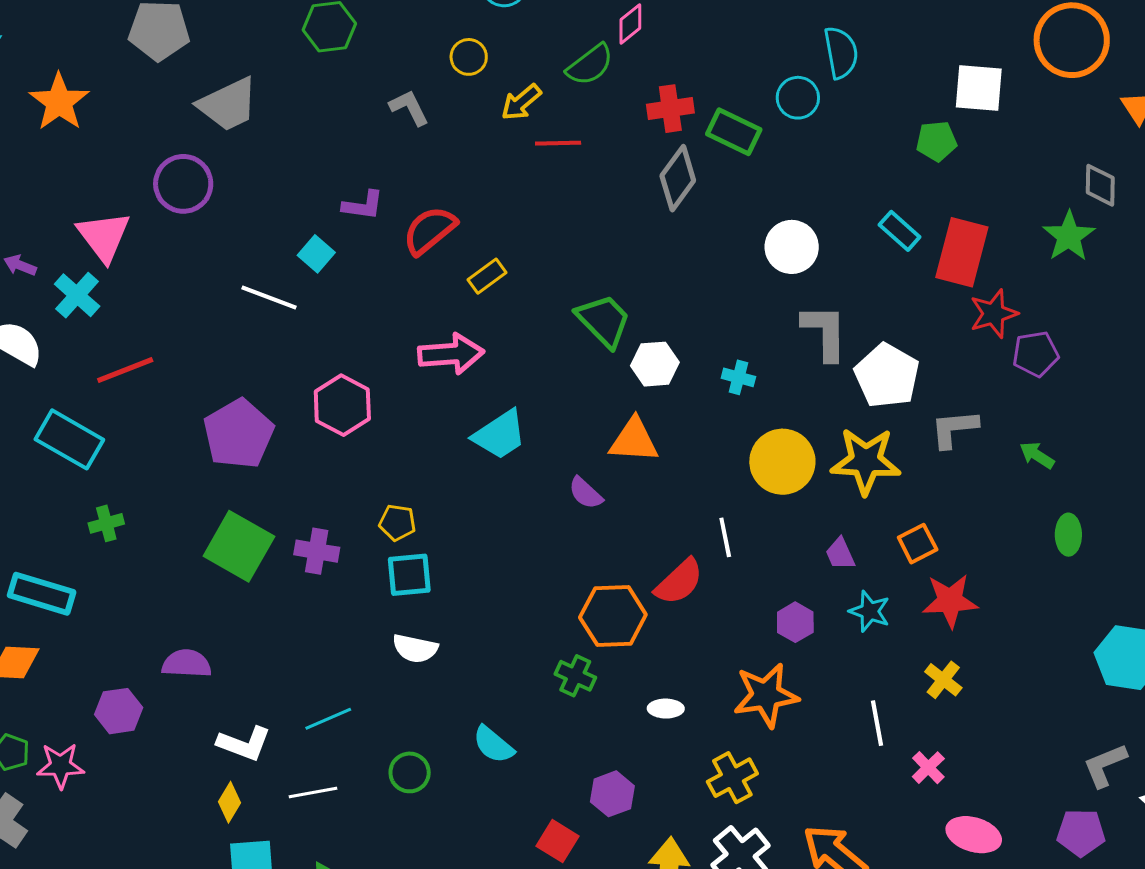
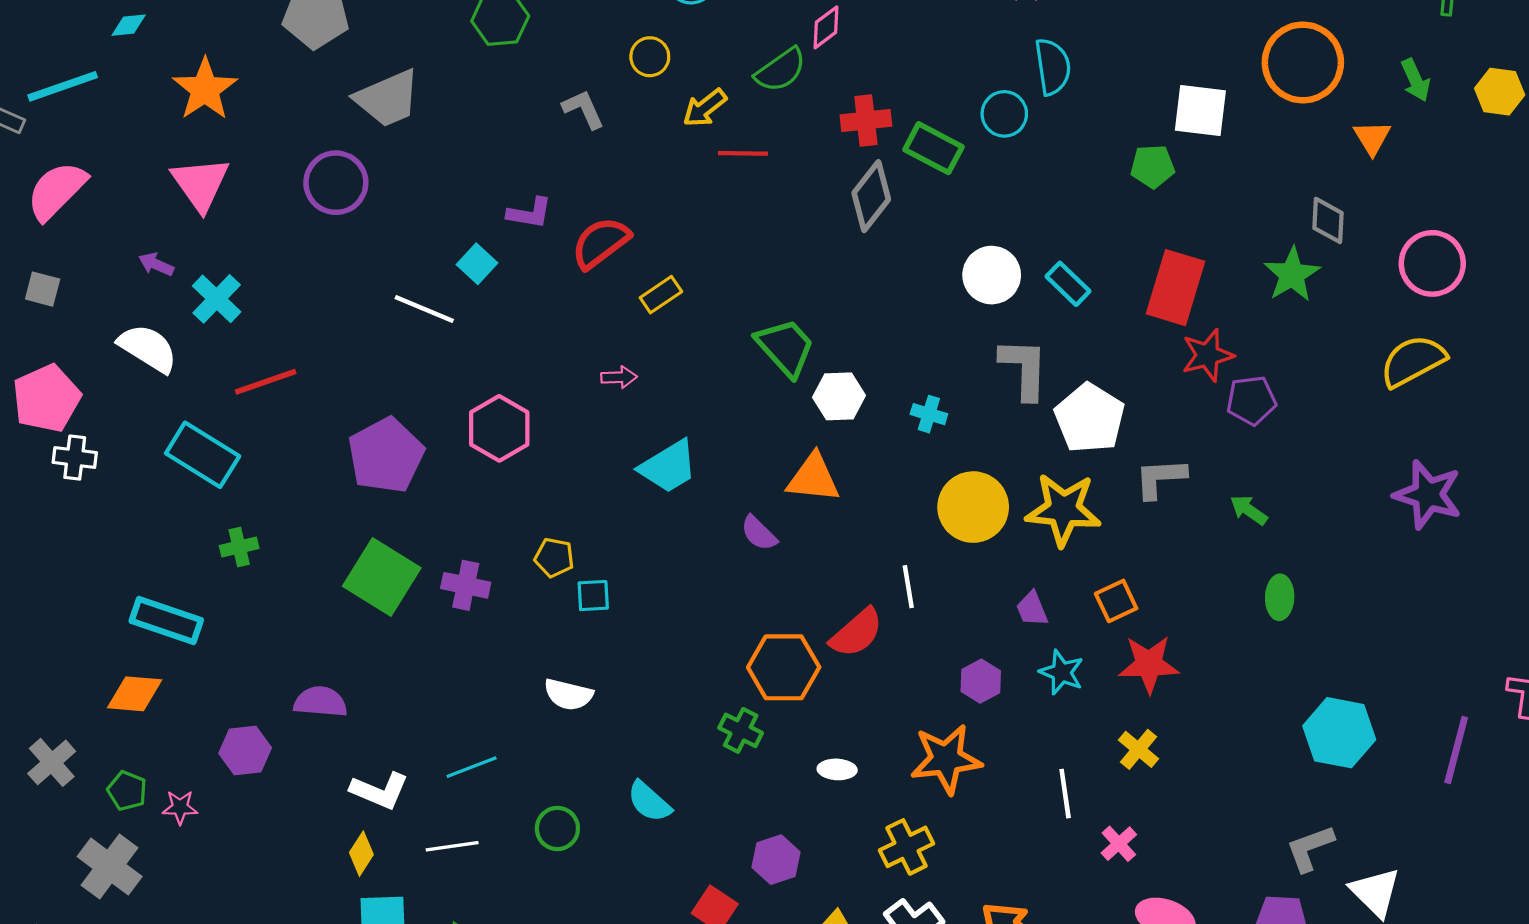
cyan rectangle: (900, 231) -> (1068, 284), moved
pink triangle: (104, 236) -> (200, 184), moved
pink arrow: (451, 354) -> (619, 377), size x0.5
cyan square: (409, 575) -> (593, 596), moved, size x0.7
pink star: (60, 766) -> (180, 807), size x0.7

